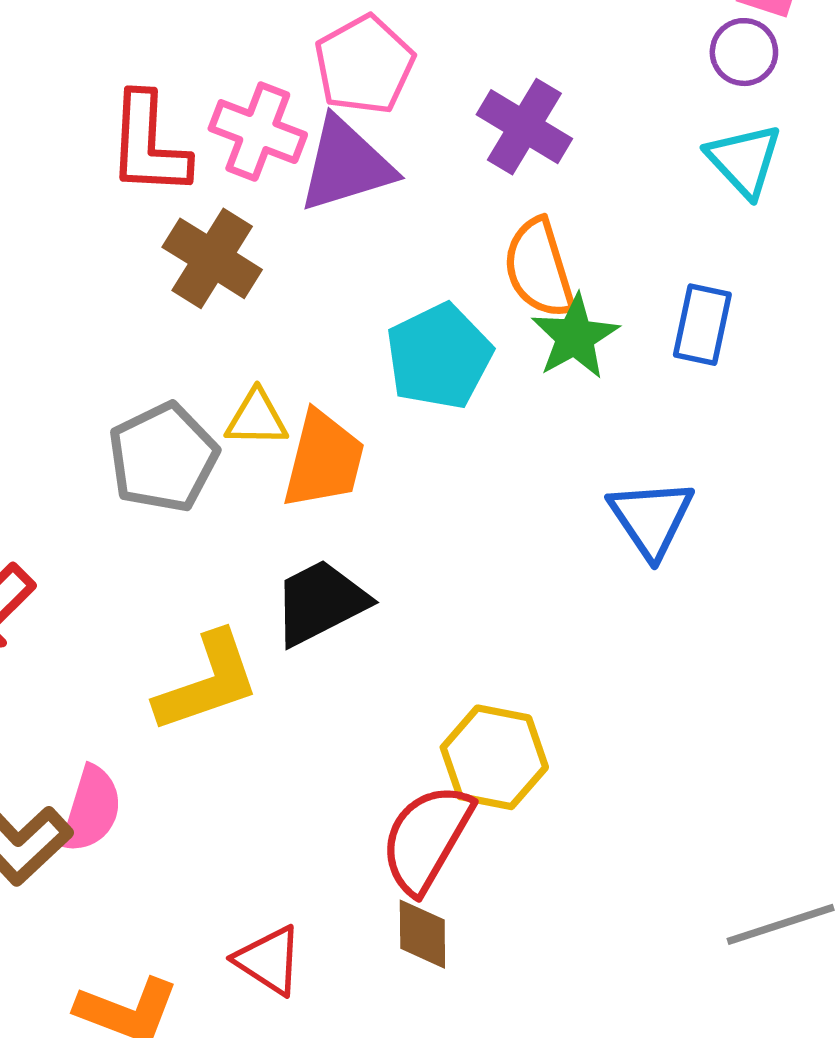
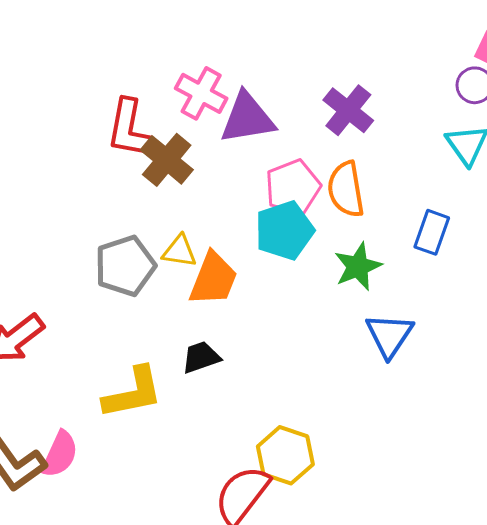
pink pentagon: (364, 65) -> (293, 187), moved
red L-shape: (149, 145) -> (129, 129), moved
green star: (575, 337) -> (358, 266), moved
black trapezoid: (320, 602) -> (201, 357), size x0.7

